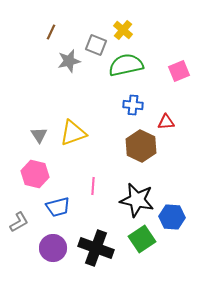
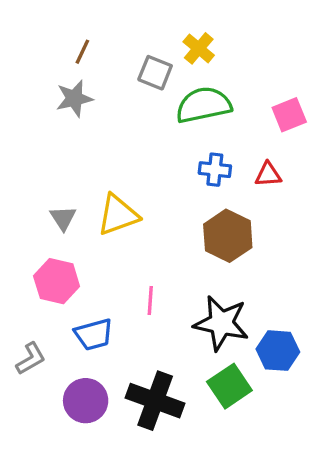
gray star: (69, 61) -> (74, 99), moved
red triangle: (166, 122) -> (268, 174), moved

